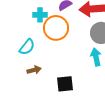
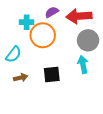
black square: (65, 84) -> (52, 75), moved

